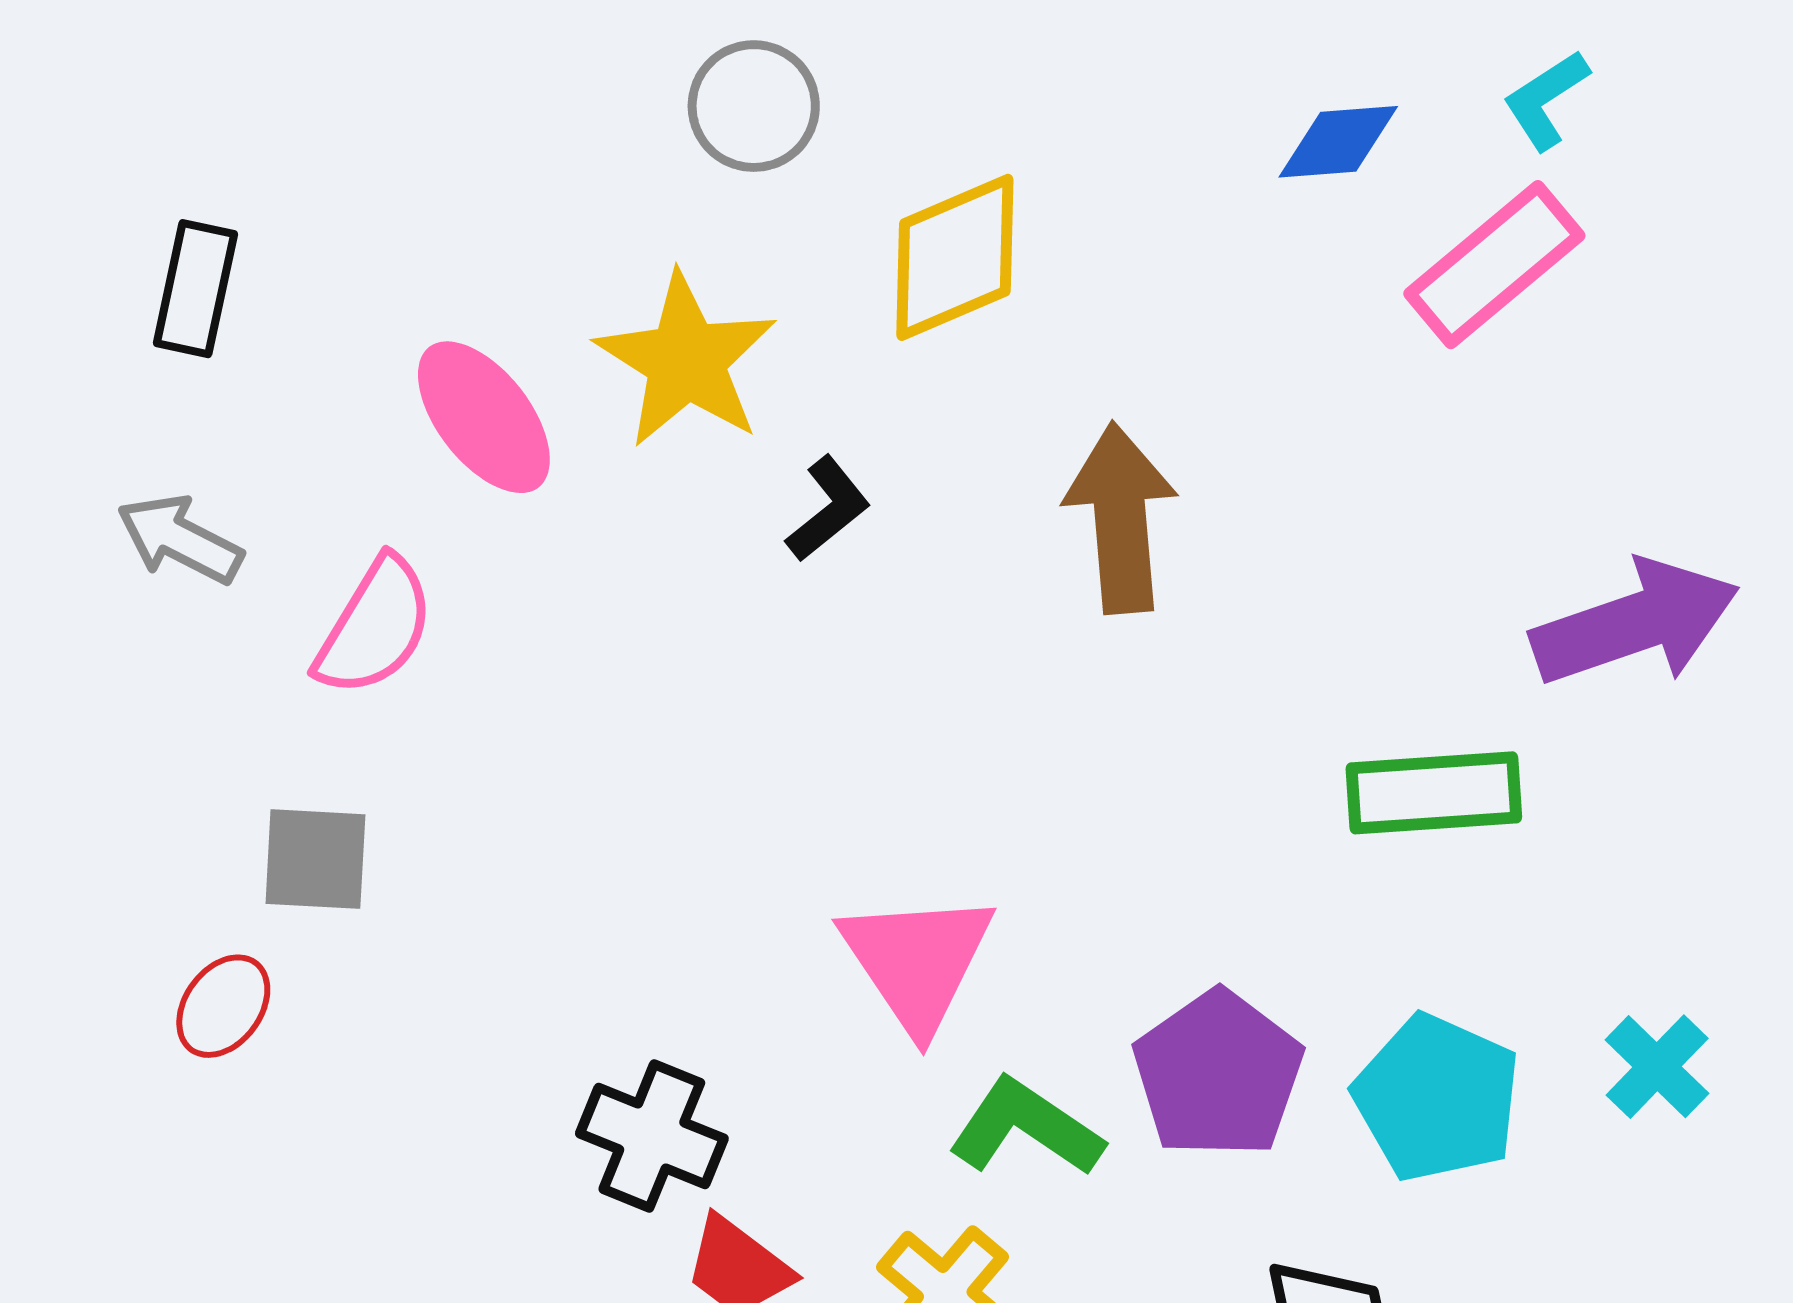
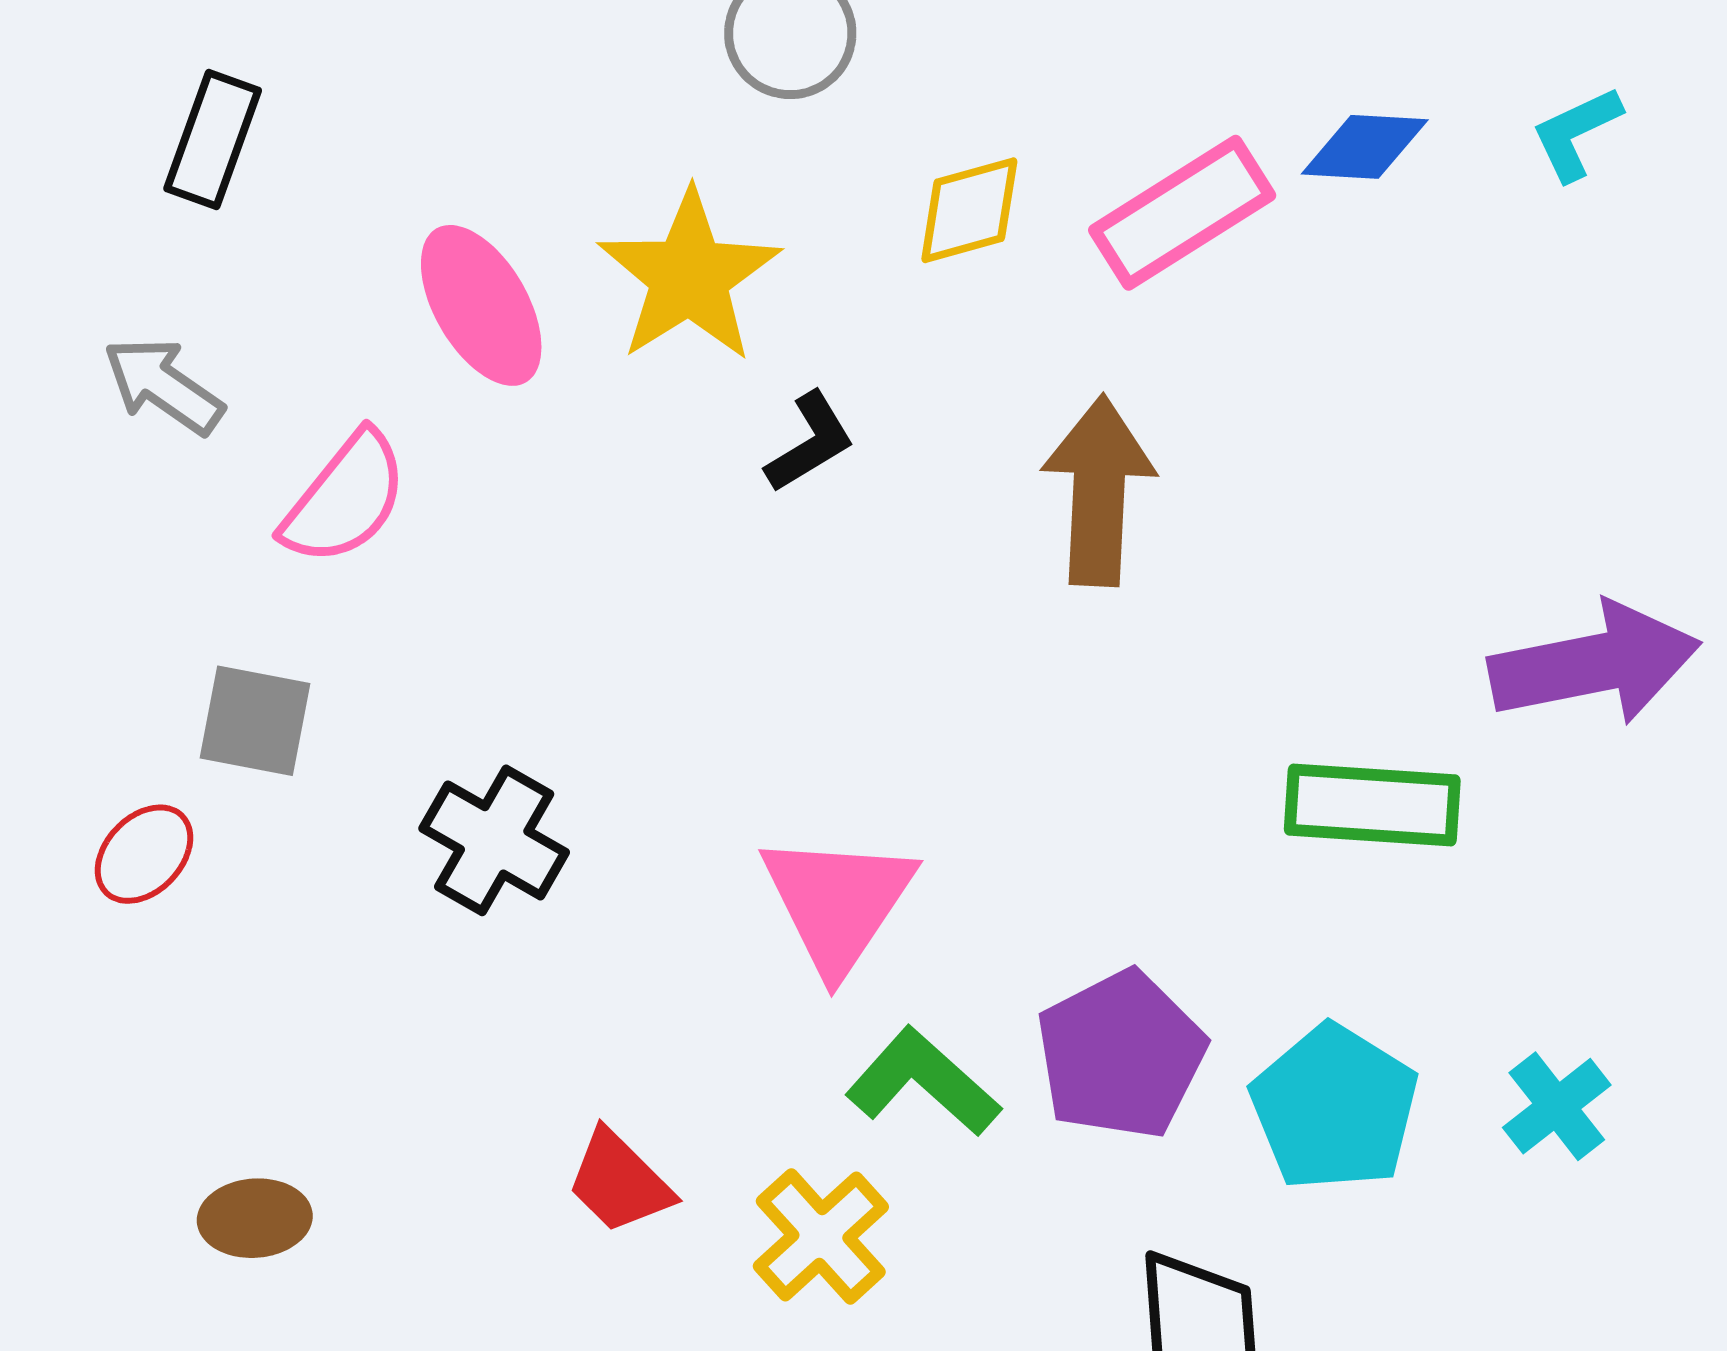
yellow diamond: (955, 257) -> (969, 210), size x0.7
pink rectangle: (1494, 265) -> (1182, 213), moved
black cross: (652, 1136) -> (494, 840), moved

